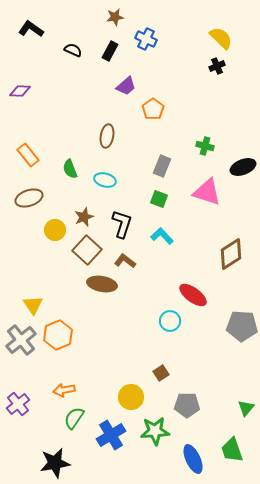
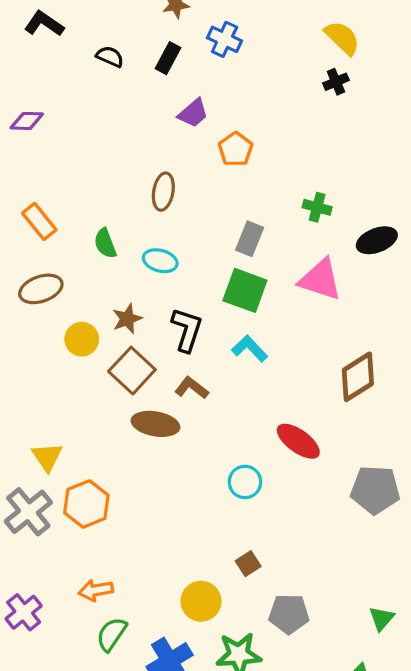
green square: (159, 199) -> (245, 290), size x1.6
cyan circle: (170, 321) -> (245, 482), moved

